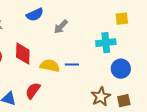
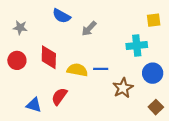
blue semicircle: (35, 15) -> (61, 16), turned 54
brown star: (101, 97) -> (123, 88), moved
brown square: (124, 101) -> (156, 107), turned -32

